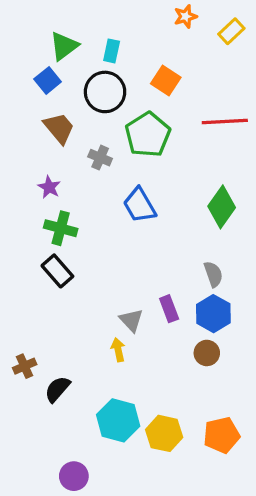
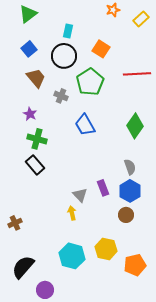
green triangle: (64, 46) -> (28, 14), moved
black semicircle: (57, 389) -> (23, 267), moved, size x1.4
yellow hexagon: (164, 433) -> (106, 249), moved

